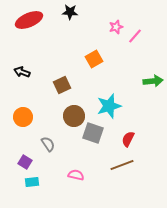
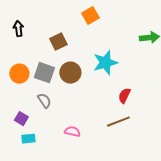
black arrow: (22, 72) -> (18, 29), turned 63
gray square: (93, 133) -> (44, 73), moved

